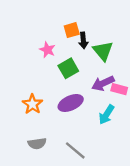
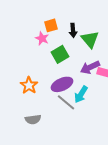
orange square: (72, 30) -> (51, 25), moved
cyan arrow: (106, 115) -> (81, 94), moved
gray line: (75, 150) -> (66, 102), moved

